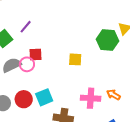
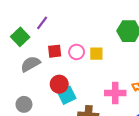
pink circle: (27, 64) -> (77, 52), moved
red circle: (24, 99) -> (59, 84), moved

